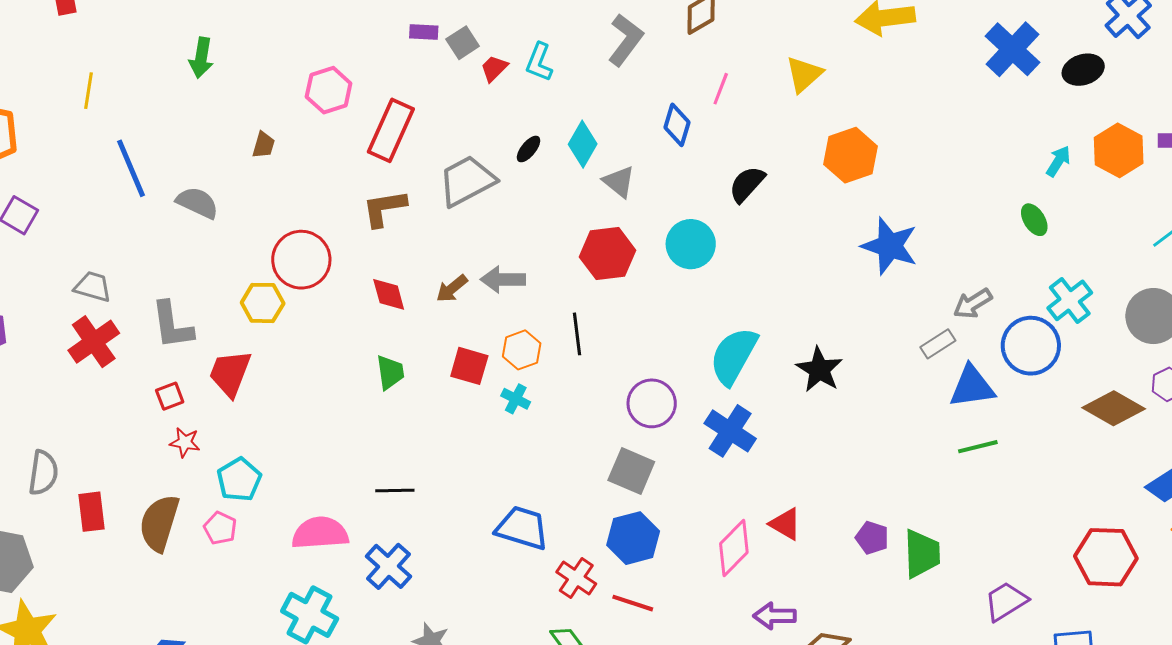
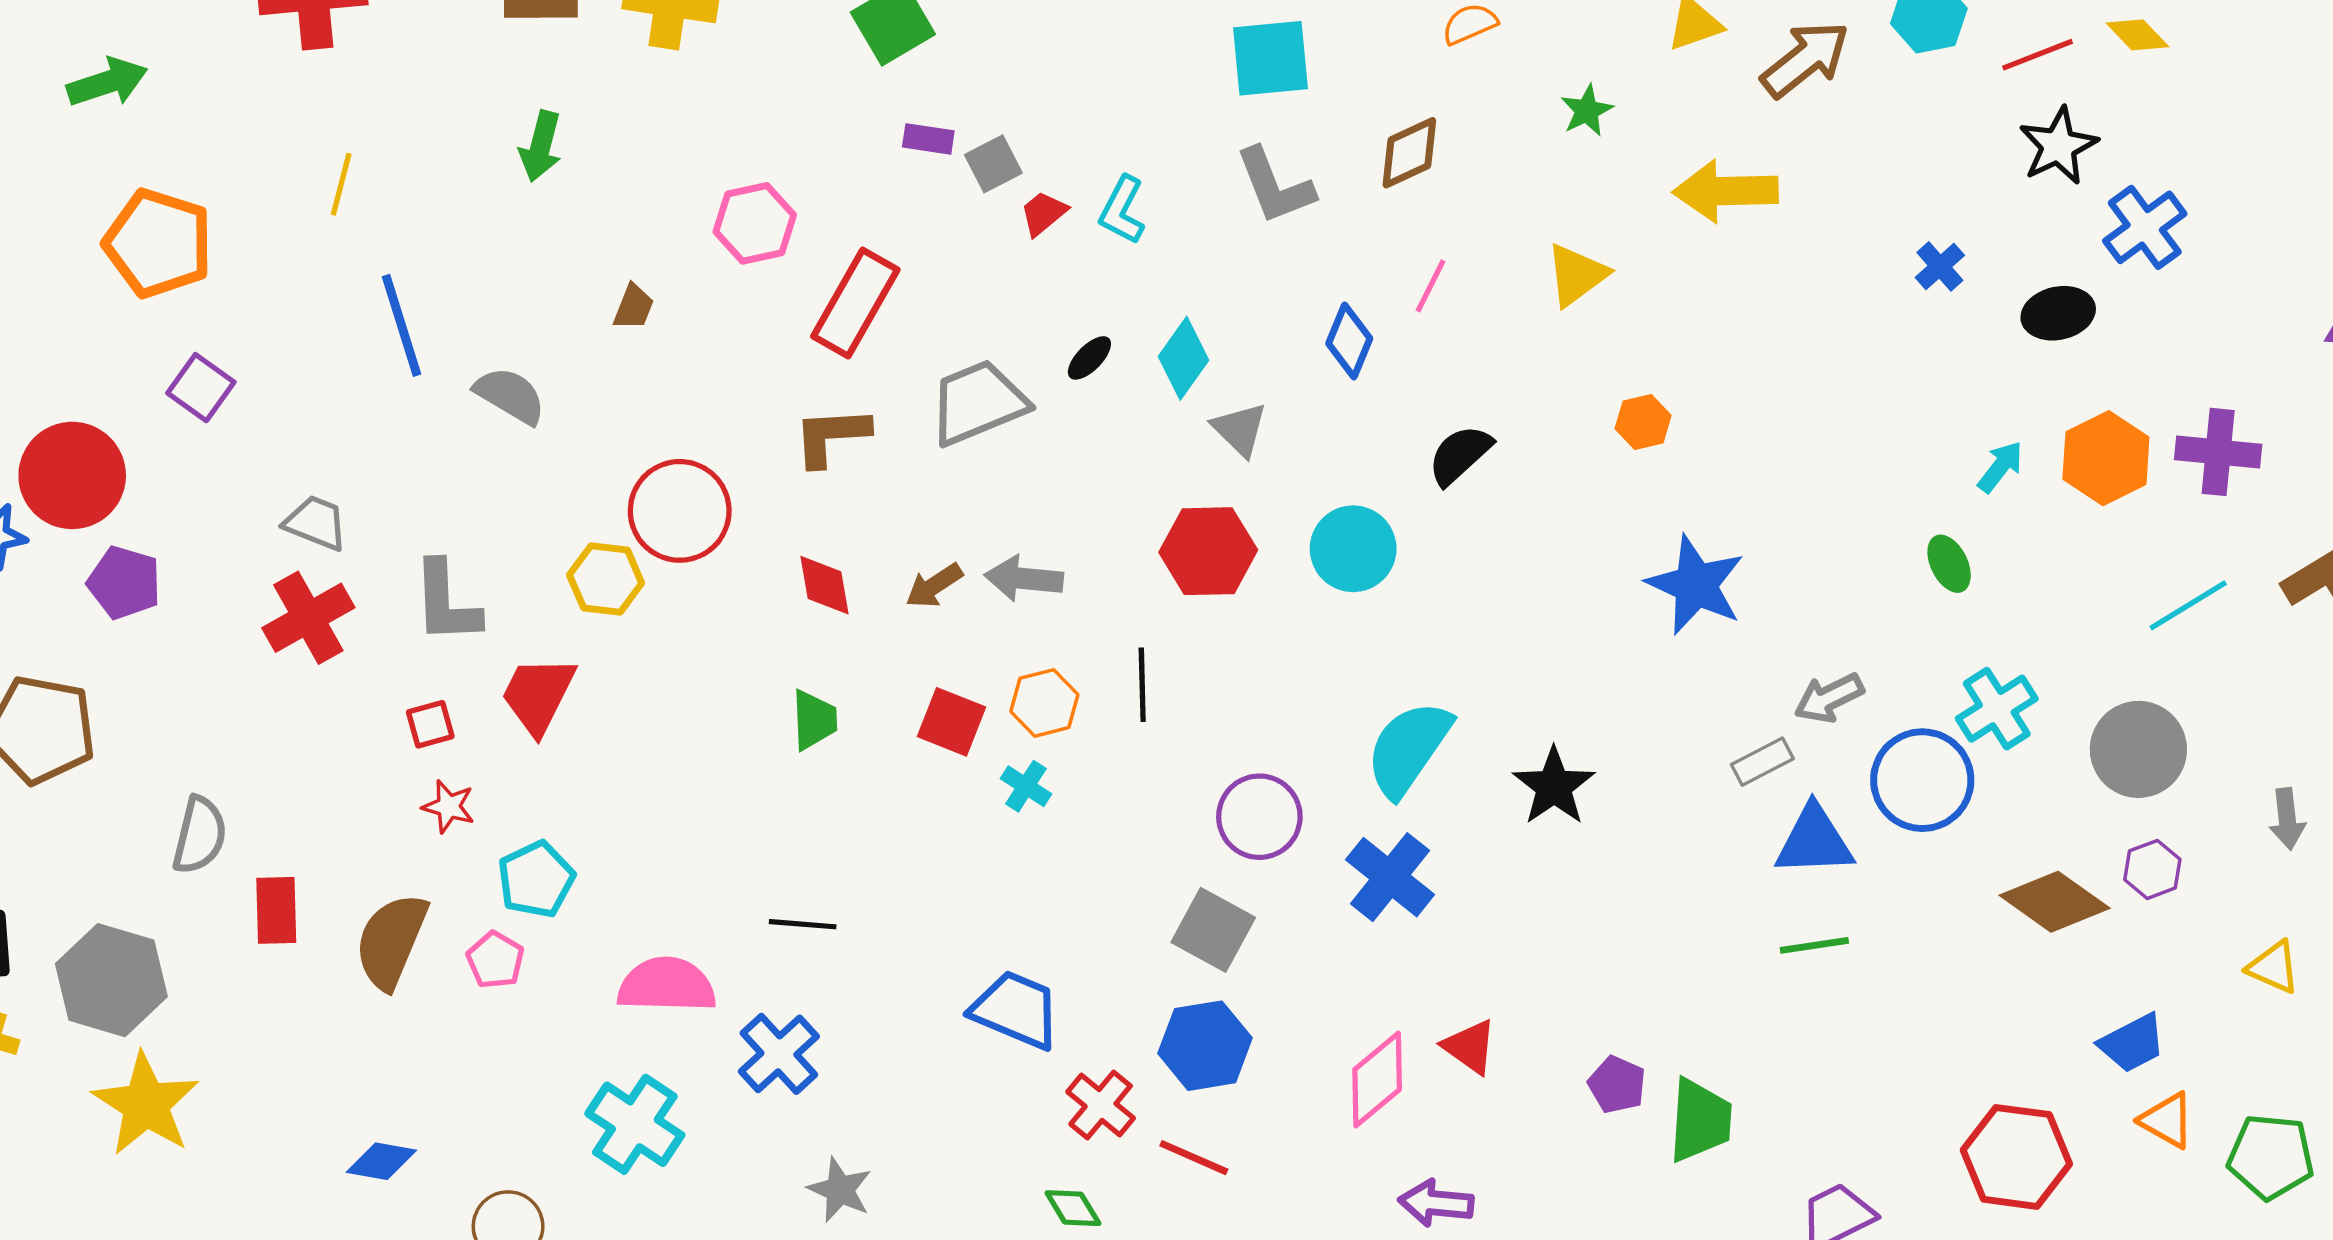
gray L-shape: (626, 40) -> (1275, 186), turned 116
blue cross: (1013, 49) -> (1940, 266), size x0.5
orange hexagon: (850, 155) -> (1643, 422), size x0.6

